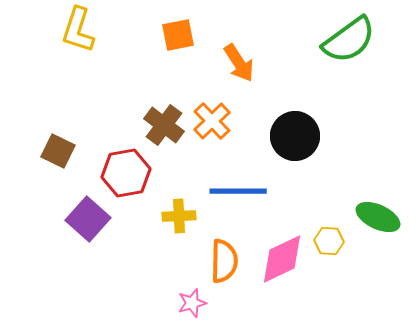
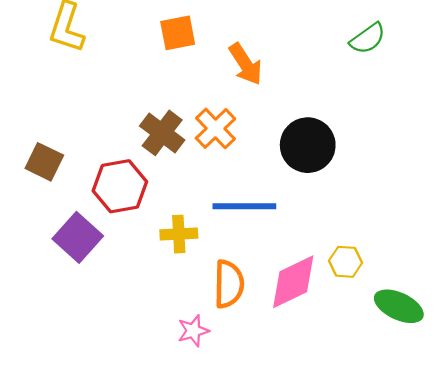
green semicircle: (349, 40) -> (368, 38), size x0.6
green ellipse: (378, 217) -> (399, 306), moved

